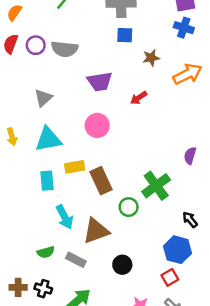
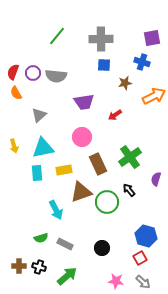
orange semicircle: (14, 13) -> (16, 93), moved, turned -64
blue cross: (184, 28) -> (142, 62), moved
purple semicircle: (190, 156) -> (156, 179), moved
cyan rectangle: (47, 181) -> (37, 173), moved
brown rectangle: (101, 181) -> (98, 164), moved
green cross: (156, 186) -> (130, 157), moved
green circle: (129, 207) -> (107, 202), size x1.5
black arrow: (190, 220) -> (129, 190), moved
brown triangle: (96, 231) -> (81, 192), moved

